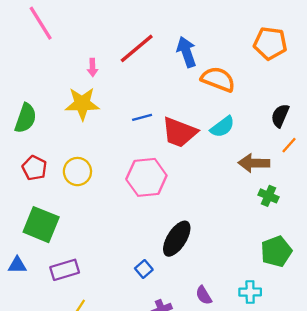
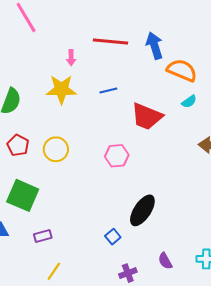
red line: (137, 48) -> (111, 42), turned 44
blue line: (142, 117) -> (108, 91), moved
cyan semicircle: (222, 127) -> (189, 101), moved, size x0.7
pink hexagon: (146, 177) -> (117, 156), size x0.7
purple rectangle: (65, 270) -> (43, 236), size x0.7

